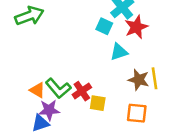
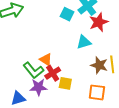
cyan square: (104, 26) -> (67, 14), moved
orange triangle: (37, 90) -> (46, 60), moved
purple star: (49, 110) -> (38, 87), moved

